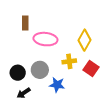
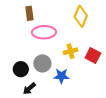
brown rectangle: (25, 23) -> (29, 13), moved
yellow diamond: (84, 40) -> (81, 16), moved

